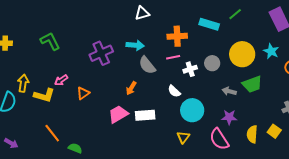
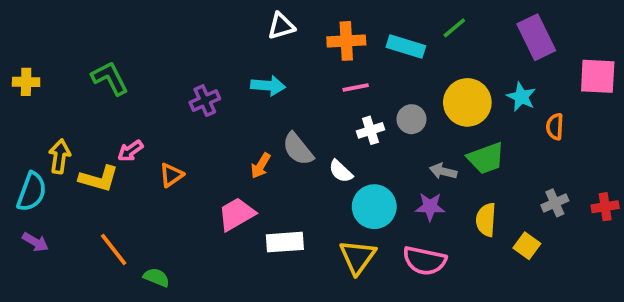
orange cross: (177, 36) -> (346, 41), moved
purple cross: (101, 53) -> (205, 101), size x0.7
pink line: (173, 57) -> (356, 88), moved
gray semicircle: (147, 65) -> (298, 149), moved
white rectangle: (145, 115) -> (285, 242), moved
purple star: (229, 117) -> (430, 207), moved
yellow semicircle: (252, 134) -> (486, 220), moved
yellow triangle: (183, 137) -> (357, 257), size x1.5
pink semicircle: (219, 139) -> (425, 261), turned -45
purple arrow: (11, 143) -> (35, 242), moved

